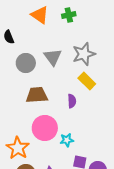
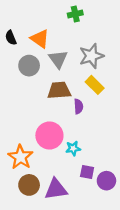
orange triangle: (40, 15) -> (40, 39), moved
brown trapezoid: (37, 95) -> (59, 90), moved

